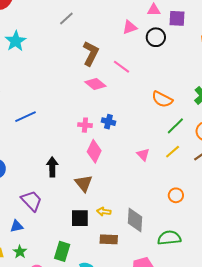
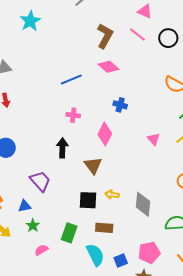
pink triangle: (130, 27) -> (145, 11), turned 42
black circle: (156, 37) -> (168, 38), moved
pink line: (121, 67) -> (137, 35), moved
blue line: (26, 117) -> (71, 80), moved
pink cross: (85, 125) -> (73, 115), moved
brown rectangle: (109, 239) -> (104, 228), moved
green star: (20, 252) -> (33, 225), moved

